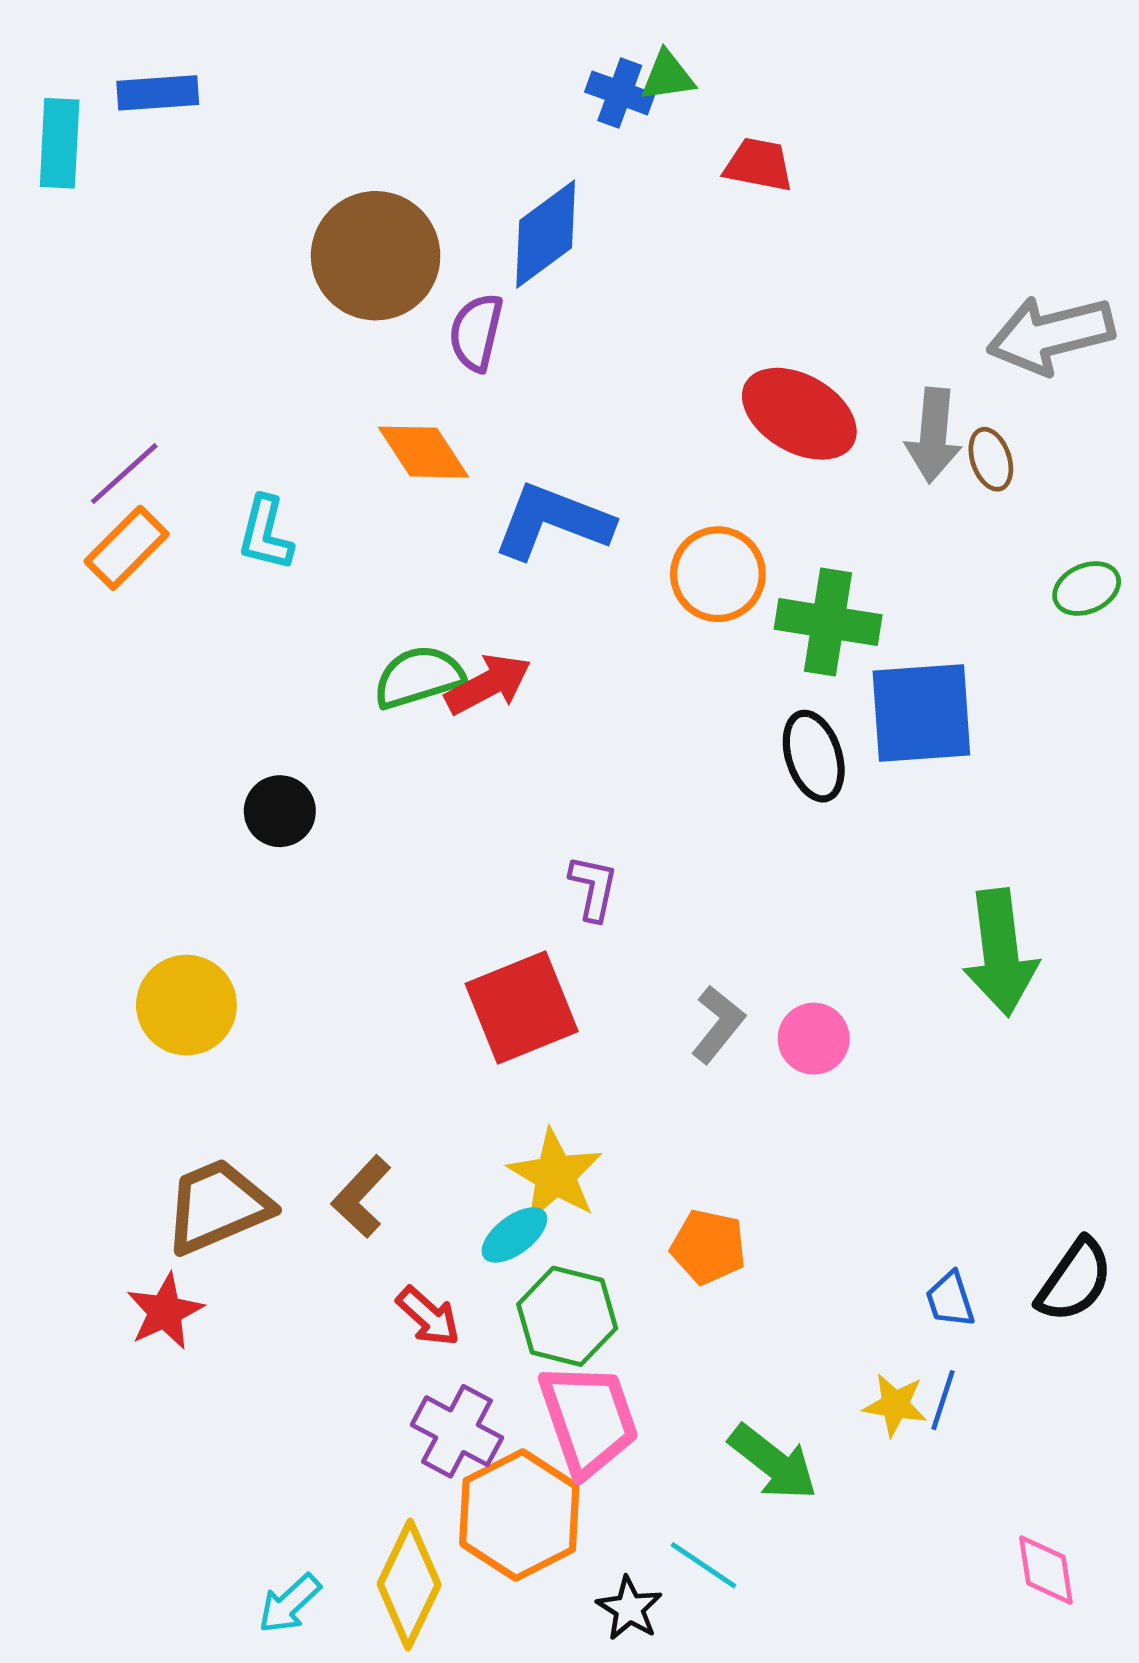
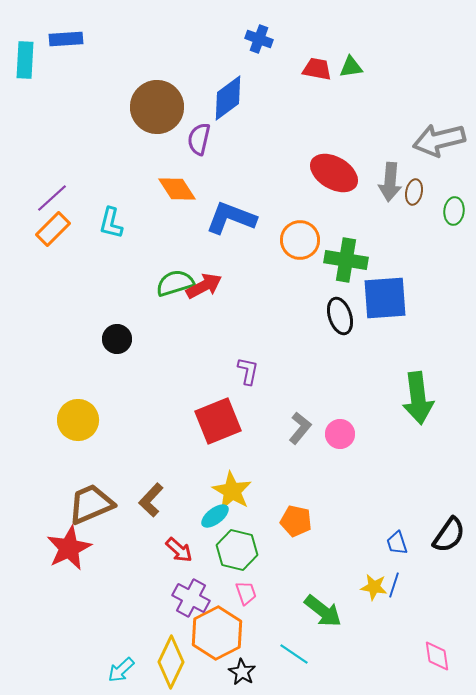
green triangle: (668, 76) -> (351, 67), moved
brown ellipse: (991, 459) -> (414, 192), turned 30
green ellipse: (1087, 588) -> (454, 211), moved, turned -60
red star: (165, 1312) -> (69, 548), size x1.4
pink trapezoid: (589, 1419) -> (246, 593), size x0.5
black star: (629, 1608) -> (242, 672), moved

